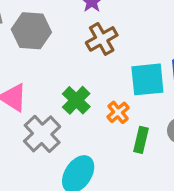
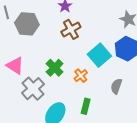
cyan square: (147, 79) -> (99, 55), turned -35
green rectangle: (141, 140) -> (86, 106), moved

